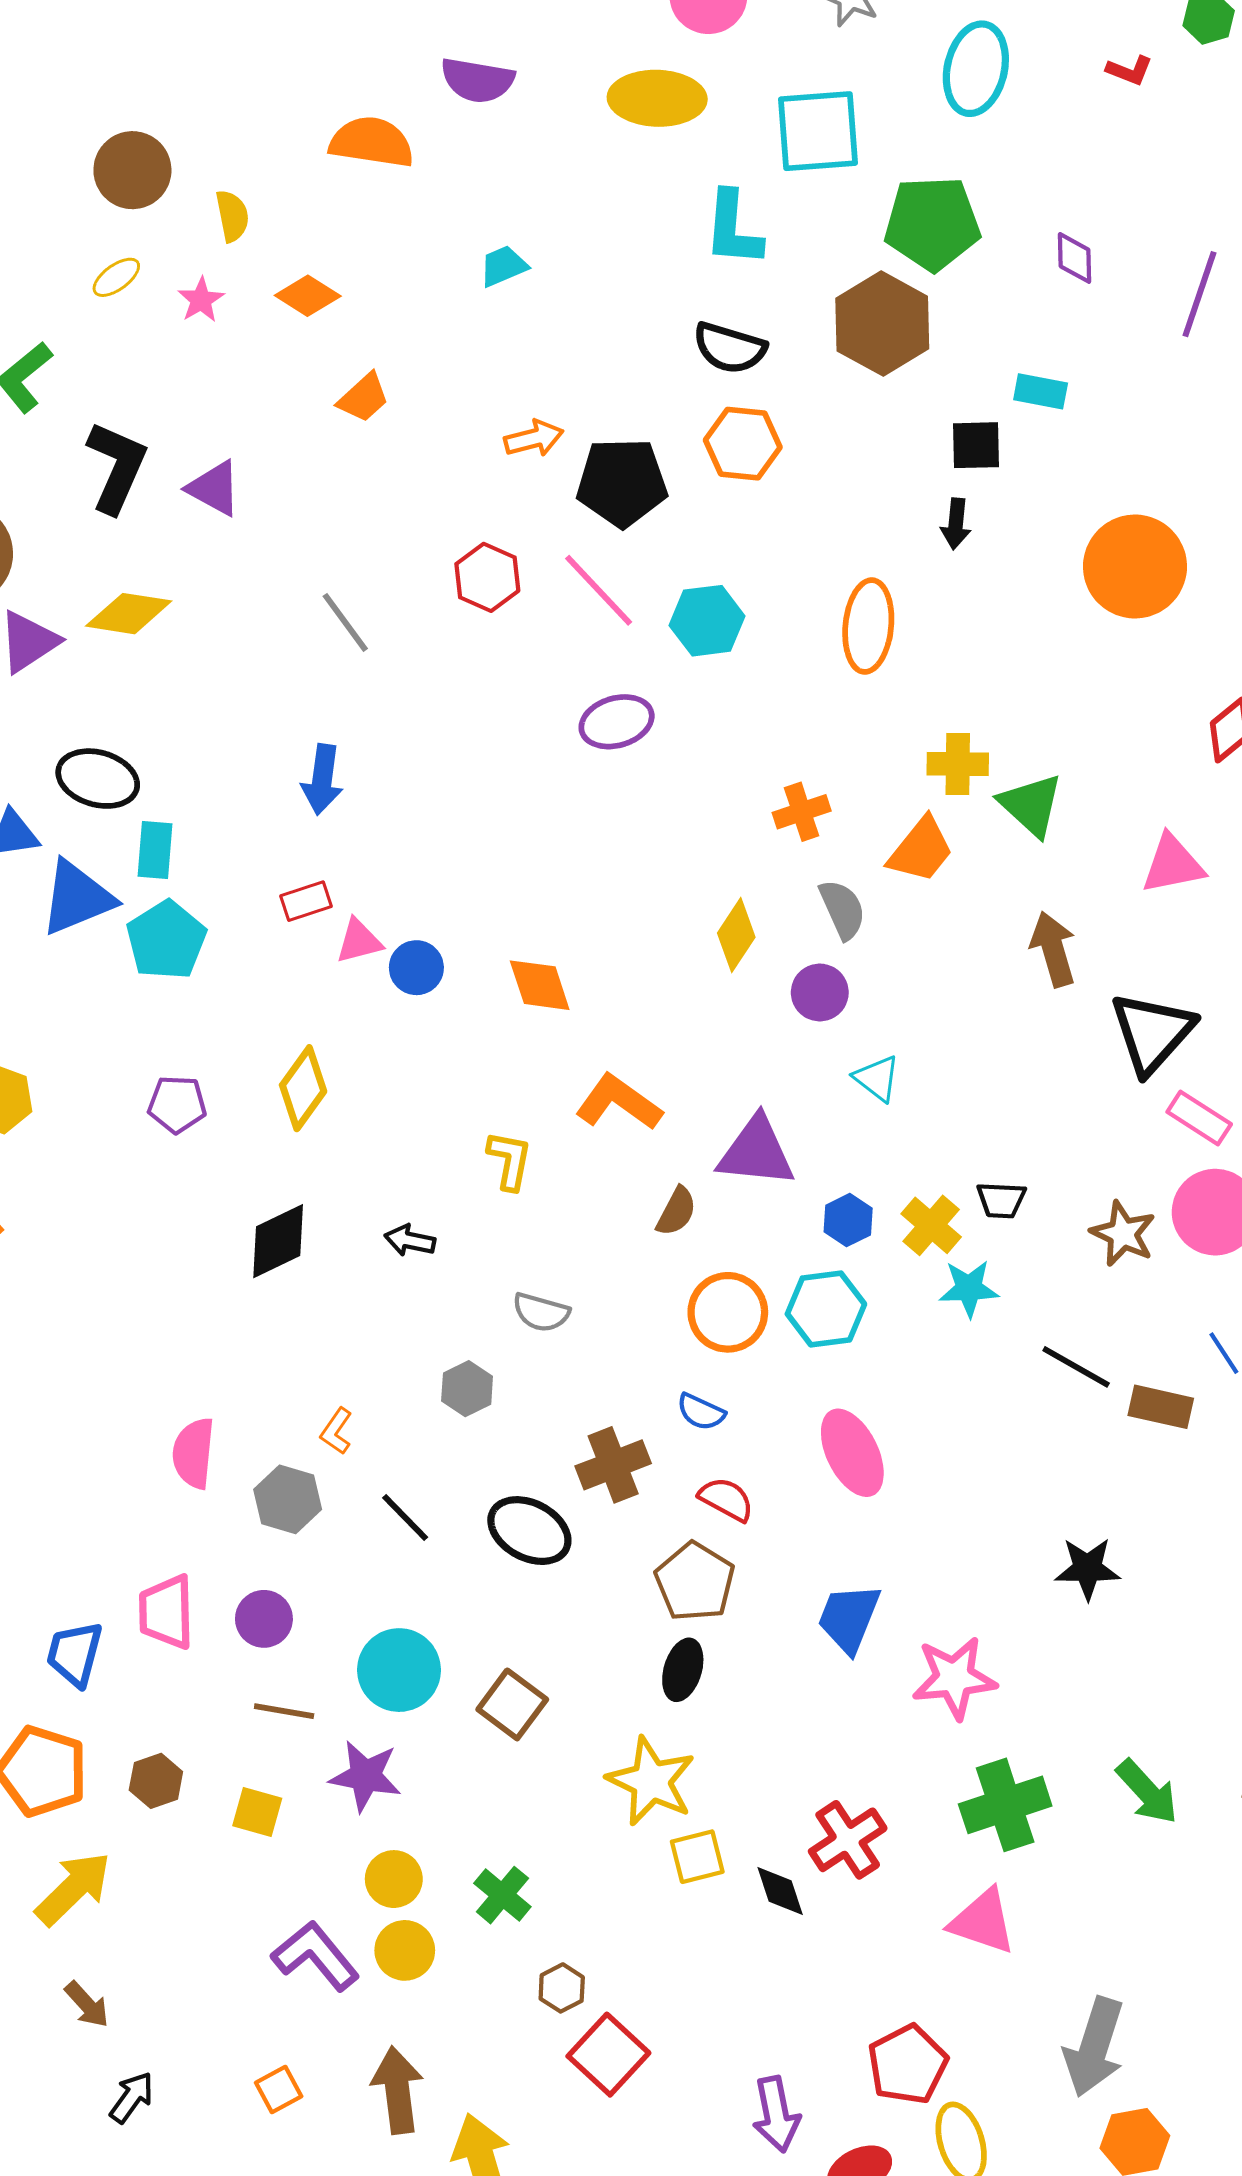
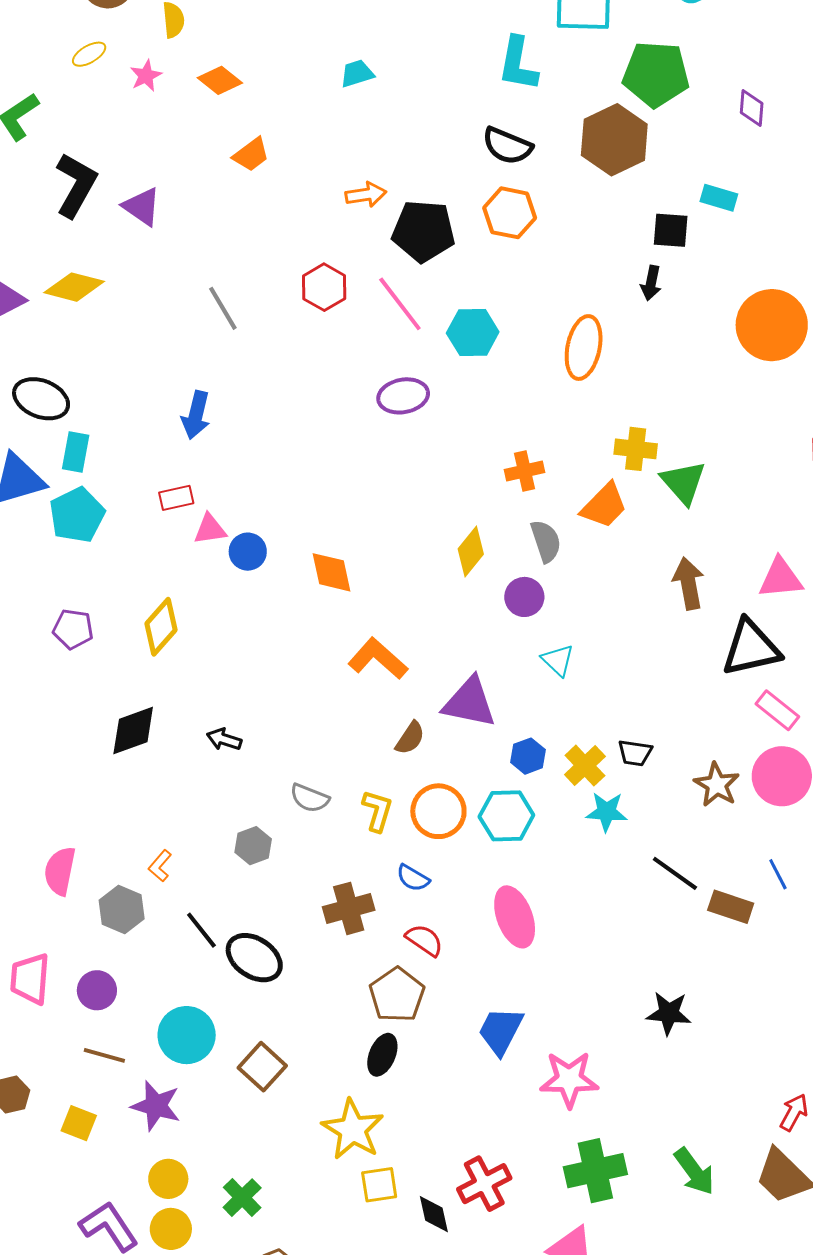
pink triangle: (1173, 864) -> (781, 578), moved
black triangle: (1152, 1033) -> (751, 648), turned 30
yellow L-shape: (510, 1160) -> (377, 811), moved
black ellipse: (529, 1531) -> (254, 958), moved

